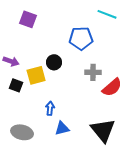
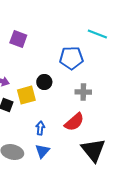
red semicircle: (112, 87) -> (74, 122), moved
blue triangle: (62, 128) -> (42, 151), moved, turned -35

